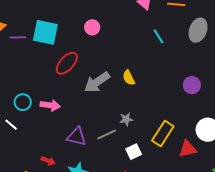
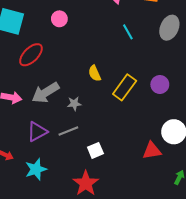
gray arrow: (97, 82) -> (45, 93), moved
gray star: (126, 119) -> (74, 104), moved
yellow rectangle: (163, 133) -> (125, 87), moved
purple triangle: (77, 137) -> (37, 132), turned -45

